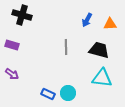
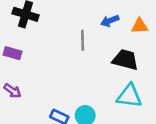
blue arrow: (87, 20) -> (110, 21), turned 40
gray line: (66, 47) -> (83, 40), moved

